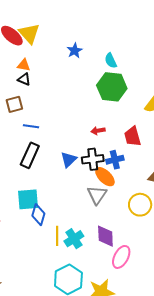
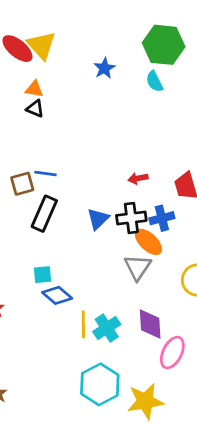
green hexagon: (112, 87) -> (164, 45), moved
brown square: (14, 104) -> (22, 184), moved
cyan square: (28, 199) -> (43, 275), size x0.6
blue diamond: (38, 215) -> (57, 295), turned -65

